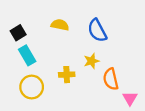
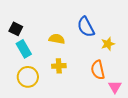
yellow semicircle: (60, 25) -> (57, 39), moved
black square: (18, 33) -> (16, 29), turned -32
yellow star: (92, 61) -> (108, 44), moved

